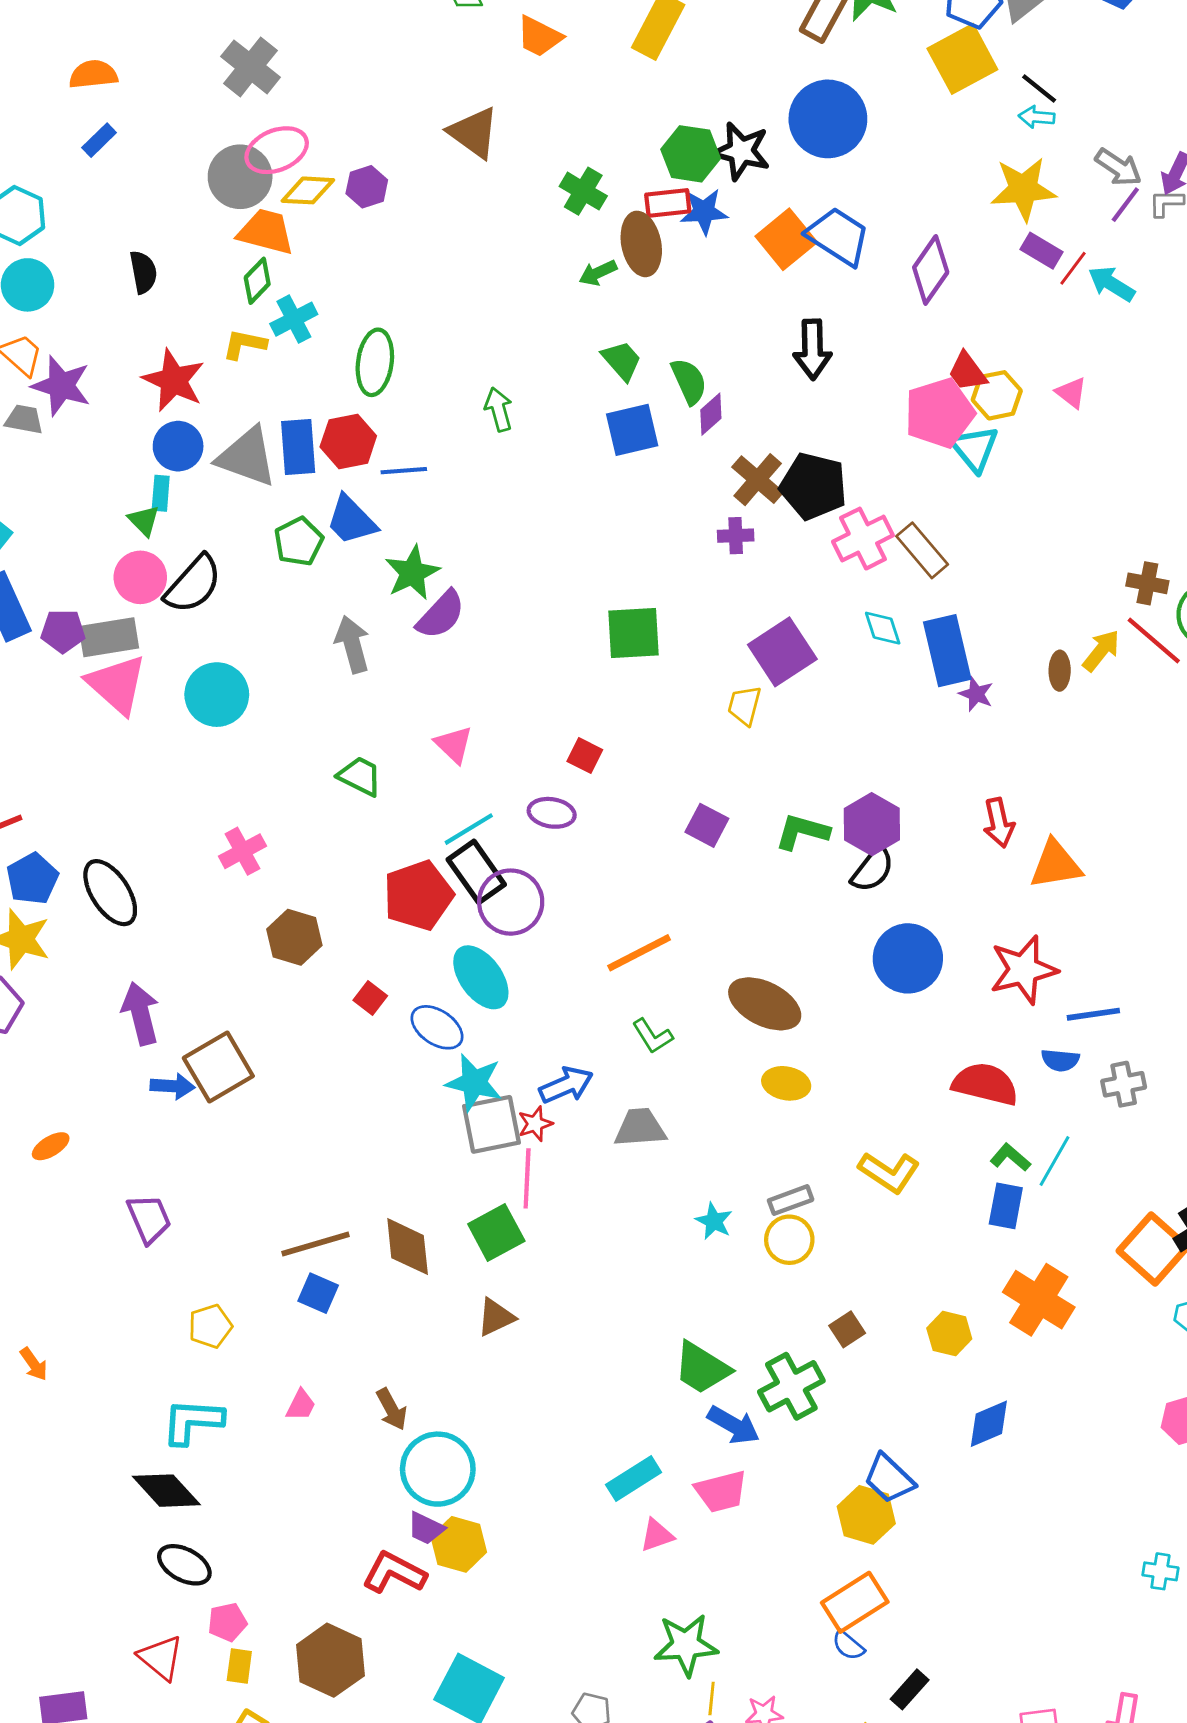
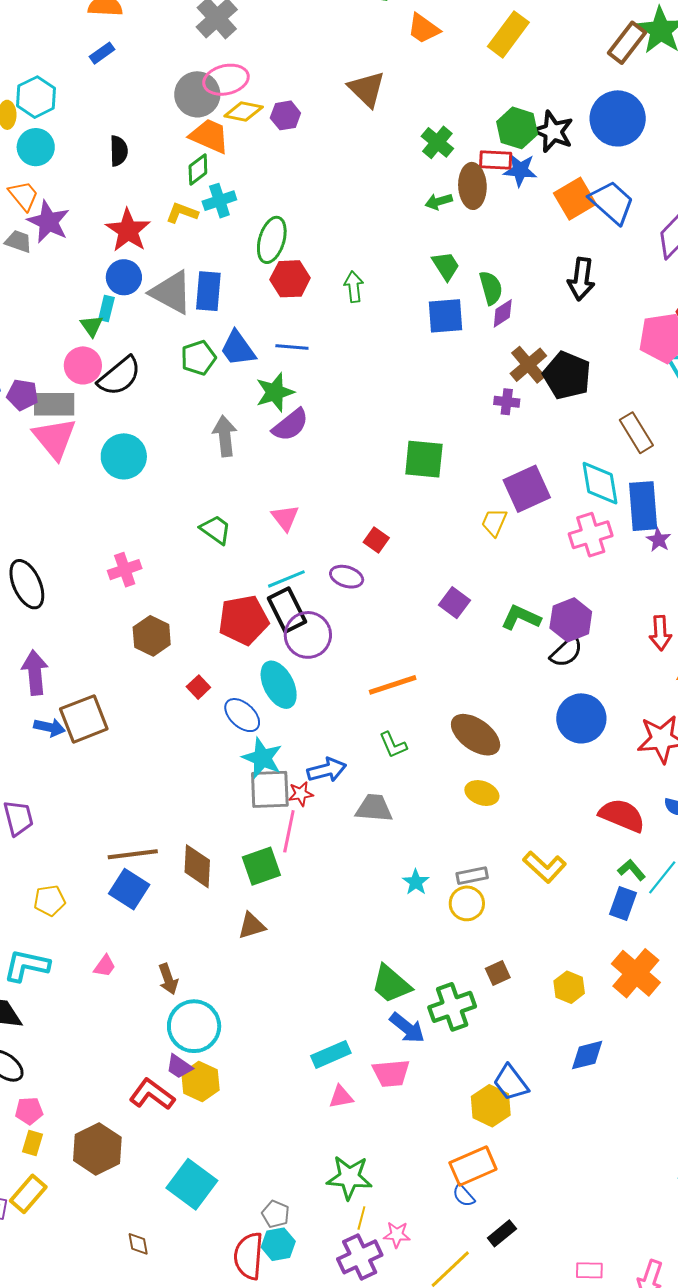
red hexagon: (348, 441) -> (290, 279), moved
blue line: (404, 471) -> (292, 347), moved
pink cross: (863, 539) -> (591, 535), moved
cyan diamond: (883, 628) -> (600, 483), size x1.6
blue square: (318, 1293) -> (129, 889), size x1.4

